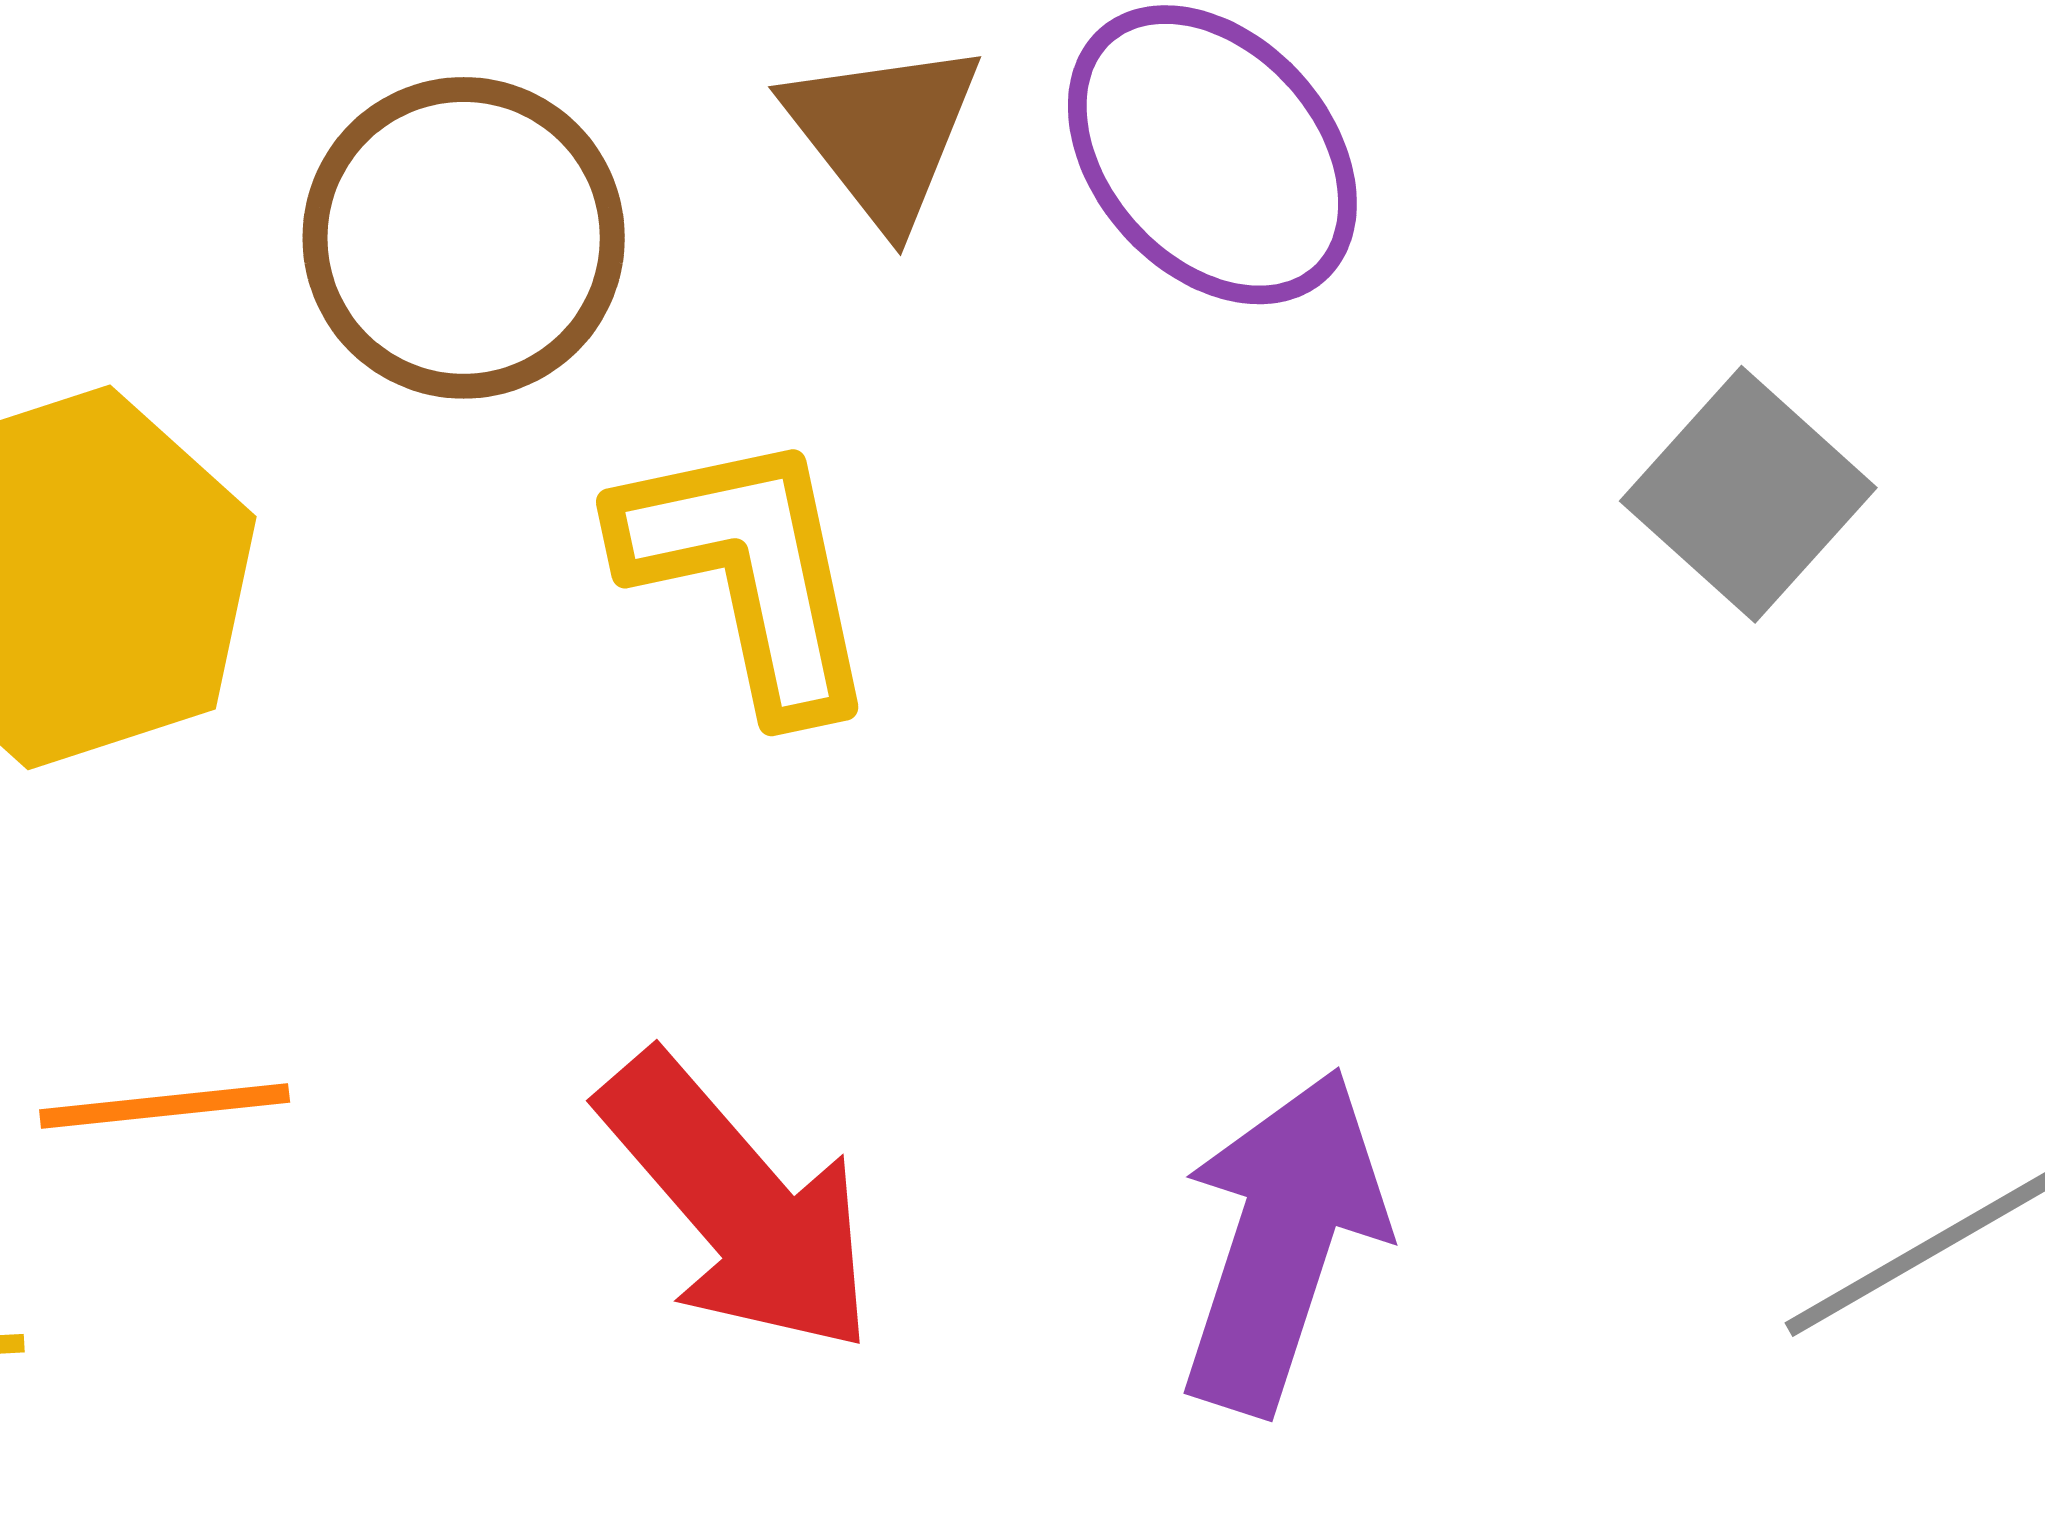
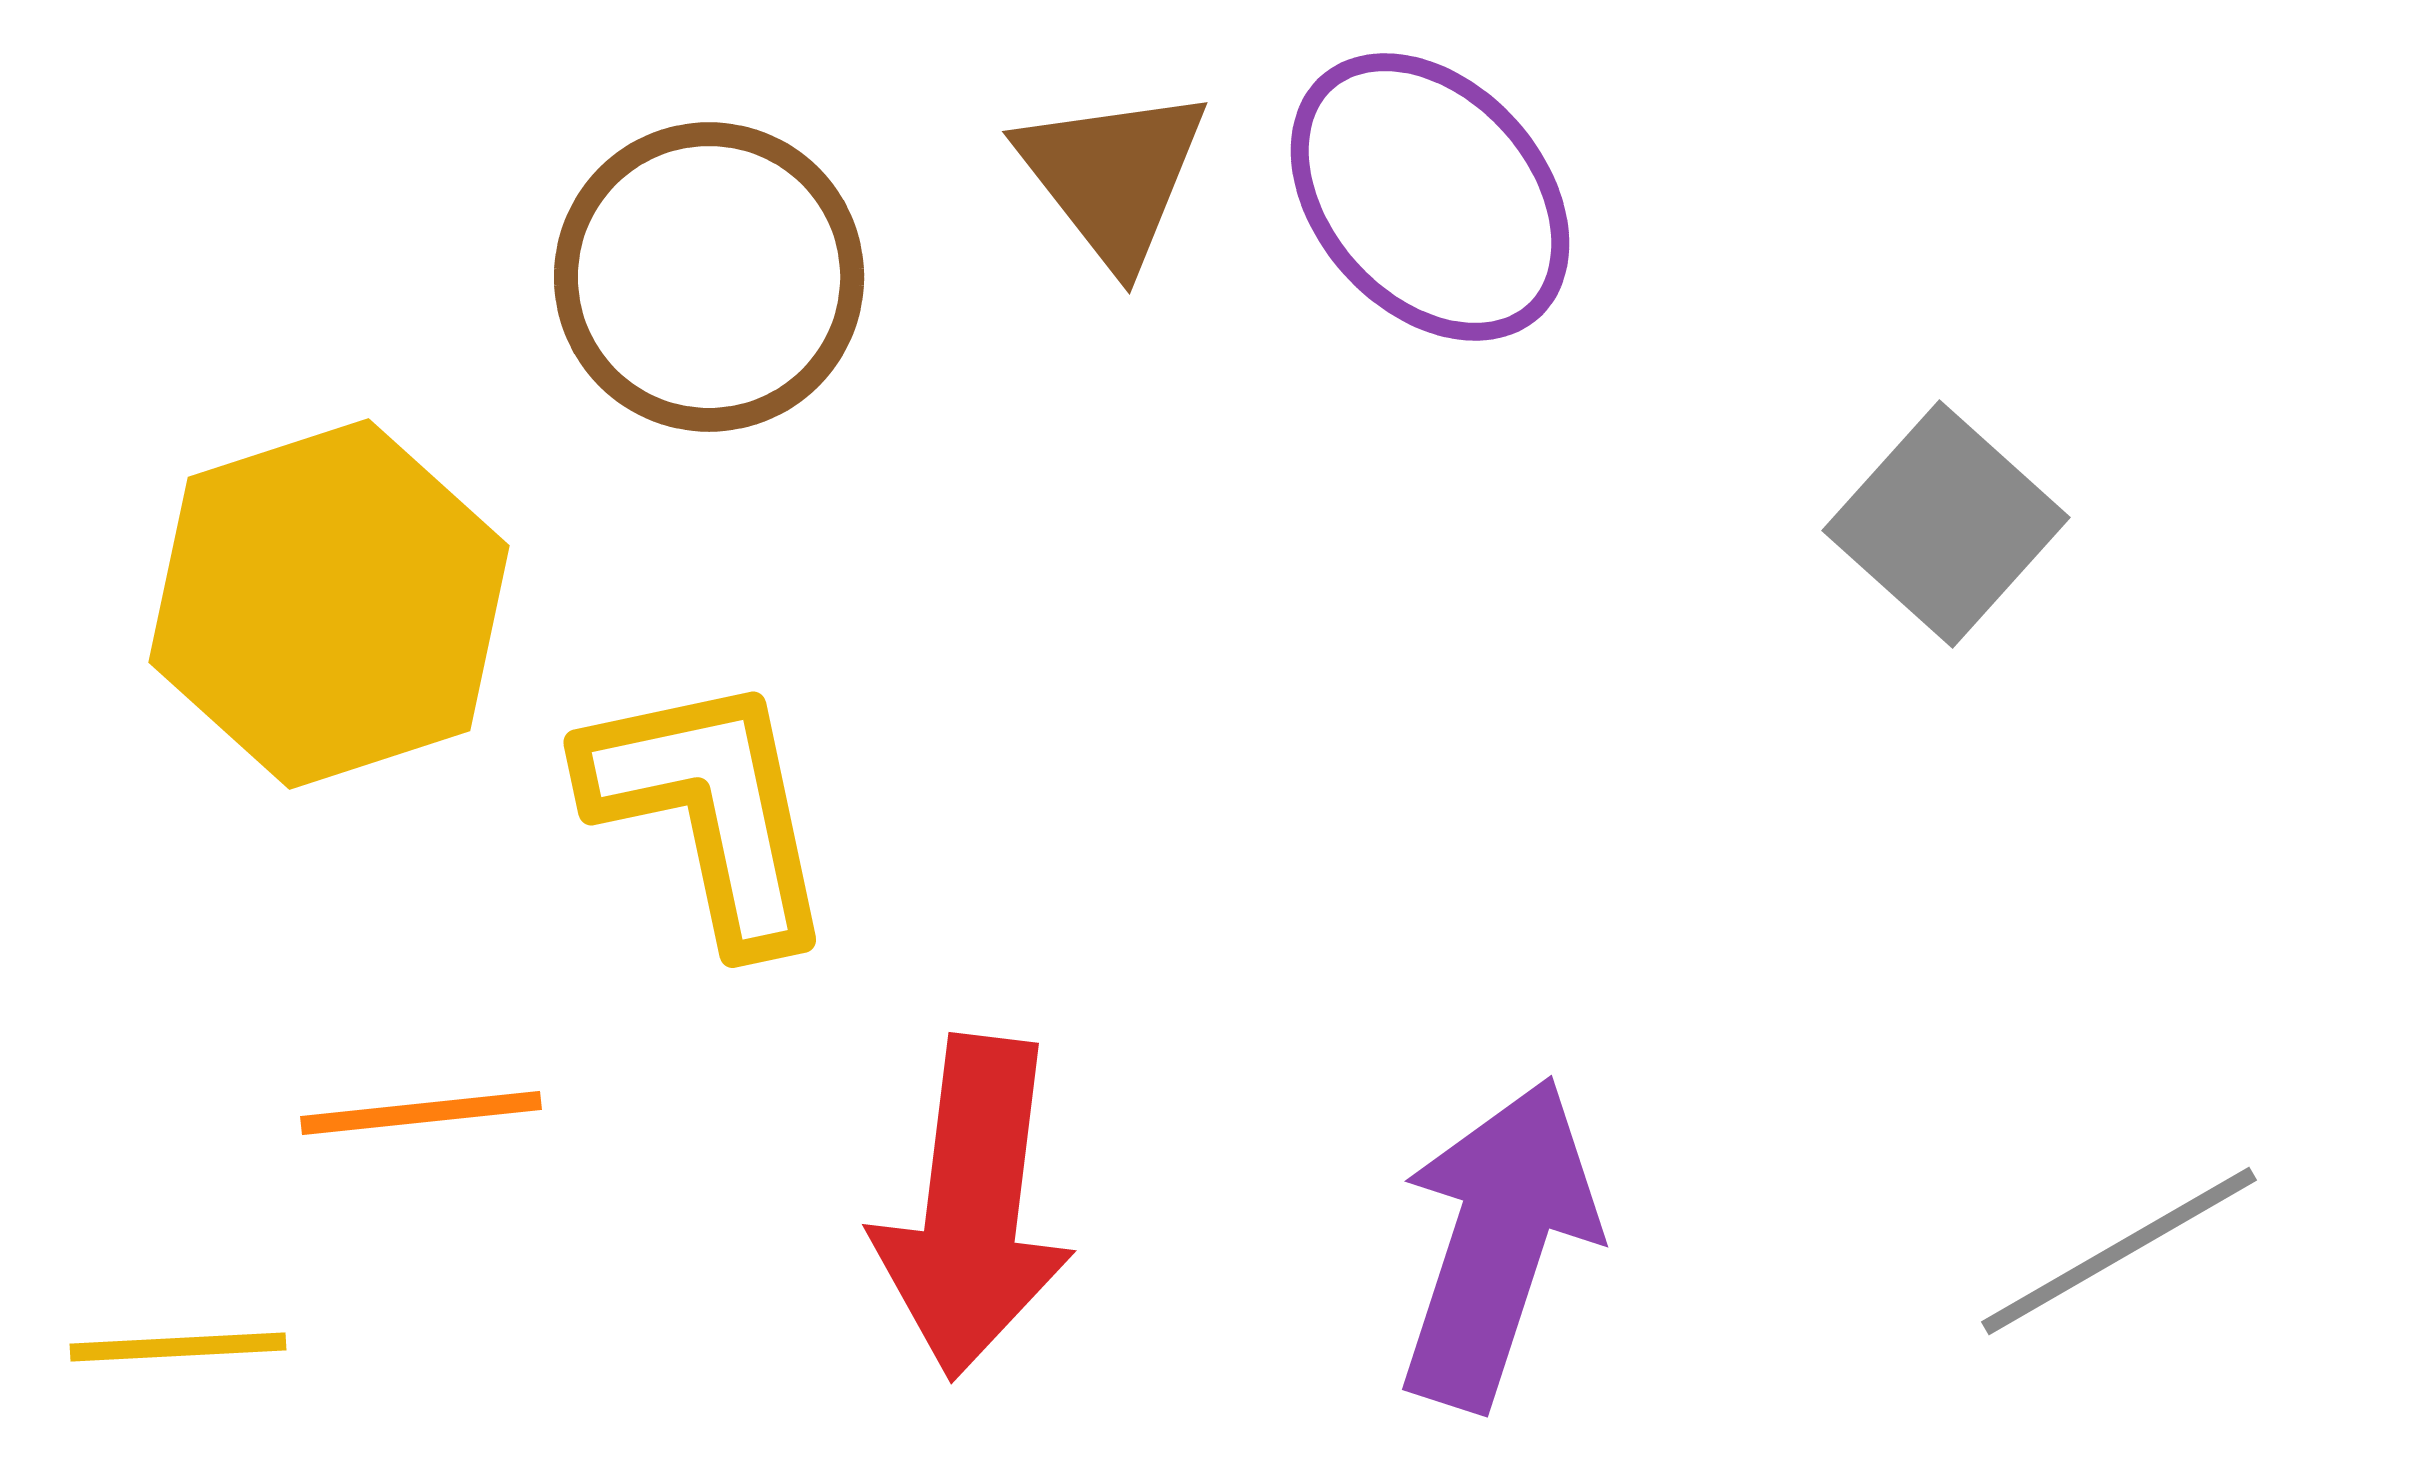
yellow L-shape: (748, 572) -> (710, 810), moved
red arrow: (738, 1204) -> (973, 1207), turned 48

